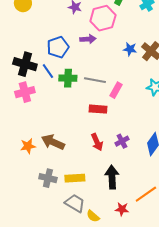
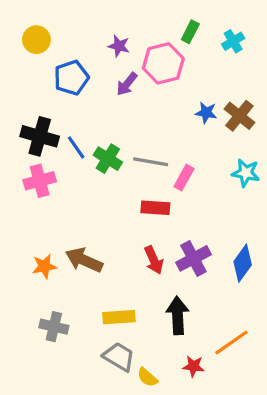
purple arrow: (88, 39) -> (127, 84), moved, turned 133
blue pentagon: (58, 47) -> (71, 78), moved
green cross: (68, 78) -> (108, 159), turned 30
purple cross: (122, 141) -> (193, 258), size x1.5
gray cross: (48, 178) -> (54, 327), moved

